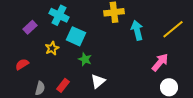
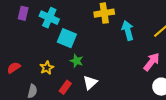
purple rectangle: (30, 27) -> (23, 13), moved, turned -32
yellow star: (52, 48) -> (47, 68), moved
red rectangle: (63, 85) -> (65, 87), moved

